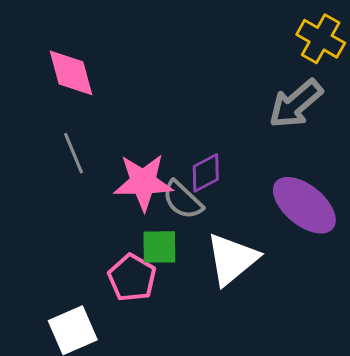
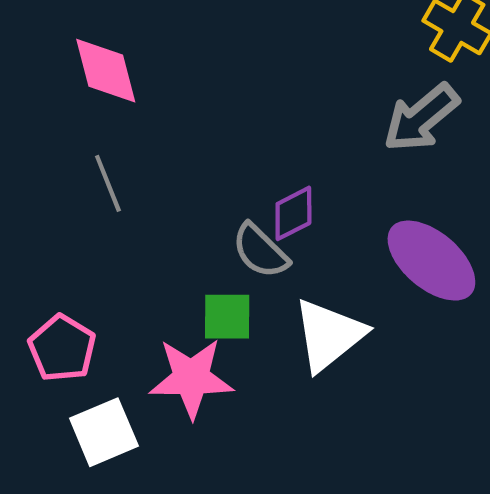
pink star: (143, 182) -> (191, 378), moved
pink pentagon: (132, 278) -> (62, 348), moved

